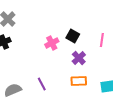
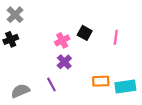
purple cross: (79, 58) -> (64, 62), moved
orange rectangle: (79, 81) -> (101, 81), moved

